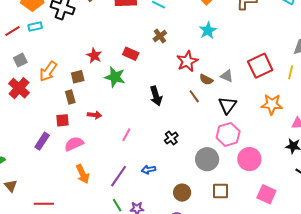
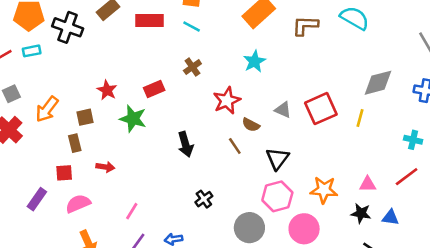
red rectangle: (131, 54) -> (154, 89), turned -49
gray triangle: (227, 76) -> (283, 110), moved
orange star: (272, 104) -> (324, 190), moved
pink line: (126, 135) -> (132, 211), moved

